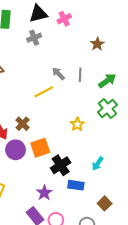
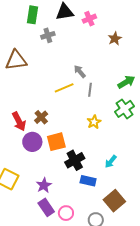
gray cross: (34, 38) -> (48, 35), moved
brown star: (97, 44) -> (115, 39), moved
gray line: (80, 75) -> (90, 90), moved
purple star: (44, 193) -> (44, 185), moved
brown square: (105, 203) -> (114, 201), size x1.5

